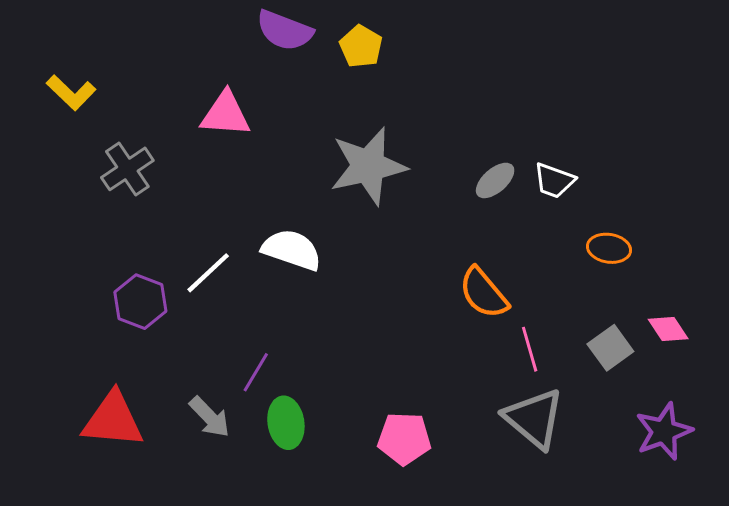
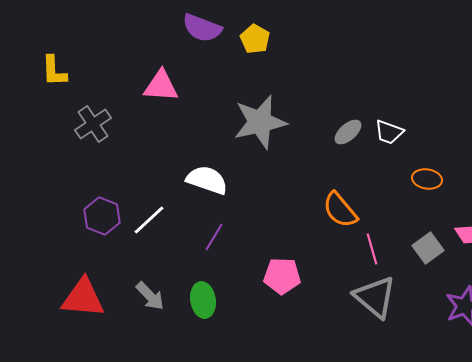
yellow L-shape: (71, 93) -> (54, 71), turned 44
white line: (208, 273) -> (149, 220), moved
purple line: (256, 372) -> (214, 237), moved
pink pentagon: (404, 439) -> (282, 276), moved

